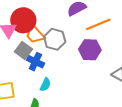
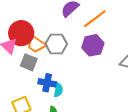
blue cross: (35, 62) -> (47, 83), moved

